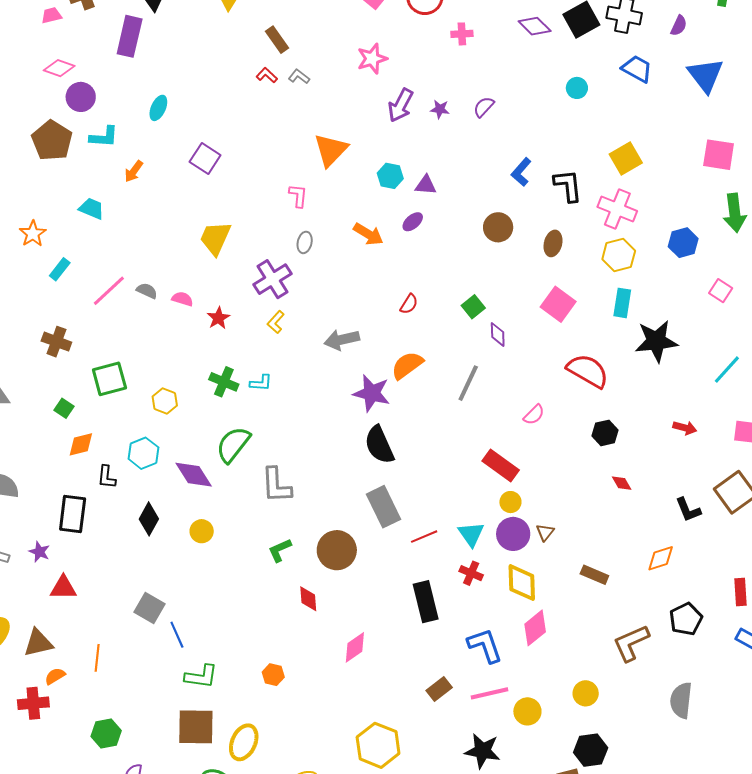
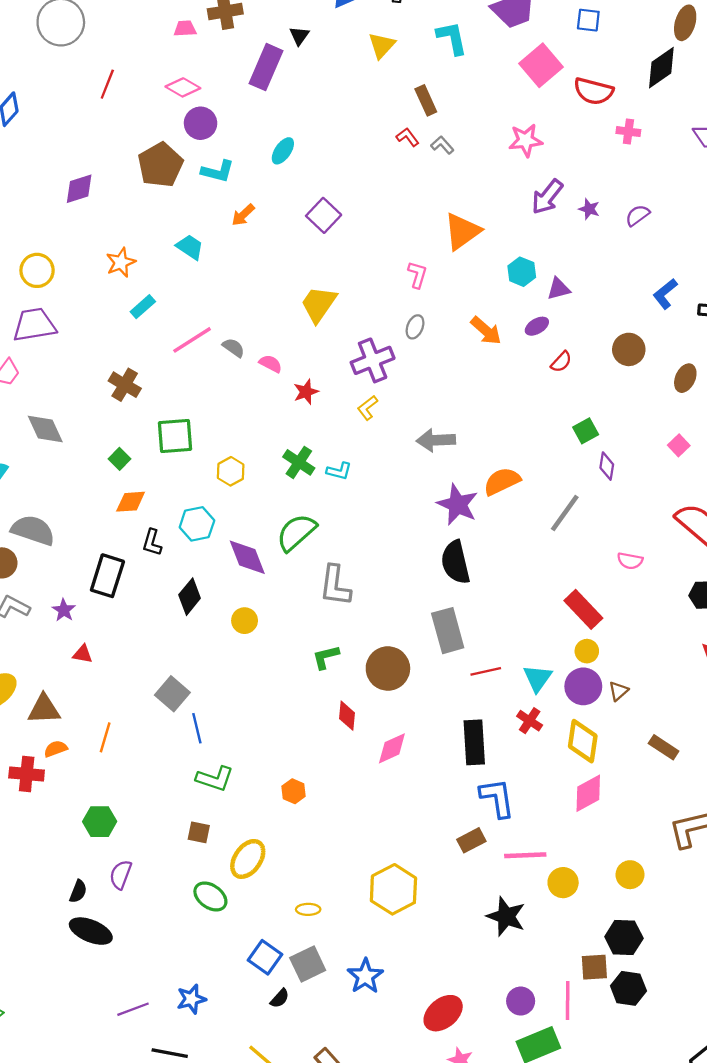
purple triangle: (426, 185) -> (559, 289), turned -30
red semicircle: (409, 304) -> (561, 362), moved
pink square: (558, 304) -> (679, 445), size x0.6
pink semicircle: (534, 415) -> (630, 561), turned 45
red triangle: (63, 588) -> (83, 654), size x0.7
blue L-shape: (485, 646) -> (497, 798), moved
pink diamond: (355, 647) -> (392, 748), moved
brown square: (196, 727) -> (199, 832), size x0.5

